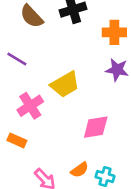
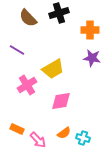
pink diamond: (96, 127) -> (61, 101), moved
orange rectangle: (17, 140) -> (17, 129), moved

